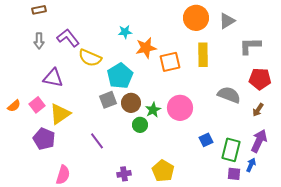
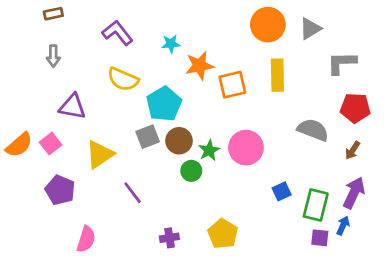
purple L-shape: (68, 38) -> (118, 33), moved
orange semicircle: (14, 106) -> (19, 145), size x1.5
yellow triangle: (60, 114) -> (100, 154), moved

